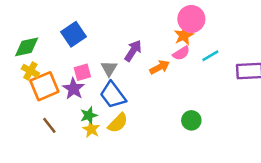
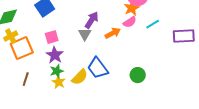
gray triangle: (109, 68) -> (85, 34), moved
yellow cross: (30, 71) -> (11, 36), turned 32
purple star: (74, 89) -> (55, 55), moved
blue trapezoid: (113, 95) -> (98, 68), moved
brown line: (49, 125) -> (26, 79), turned 56

